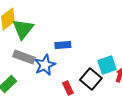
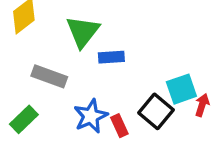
green triangle: (23, 29) -> (83, 32), moved
blue star: (45, 65) -> (91, 116), moved

